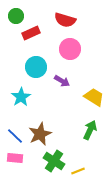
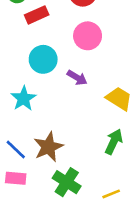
yellow line: (78, 171) -> (111, 194), moved

